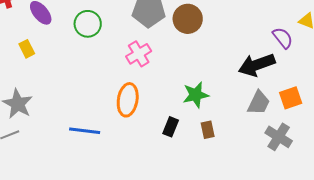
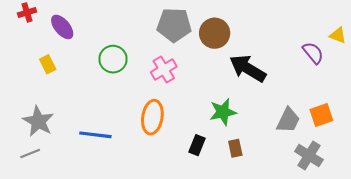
green circle: (88, 24) -> (113, 59), moved
black arrow: (257, 65) -> (248, 68), moved, turned 51
blue line: (85, 131) -> (95, 135), moved

